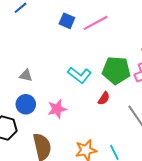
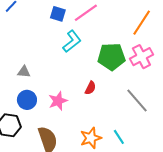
cyan L-shape: (79, 75) -> (72, 41), moved, turned -70
red semicircle: (104, 98) -> (90, 88), moved

